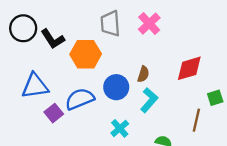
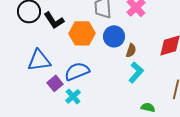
blue circle: (116, 87) -> (114, 36), moved
cyan cross: (120, 128) -> (73, 96), moved

